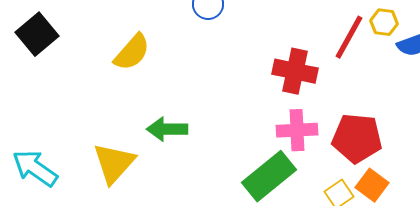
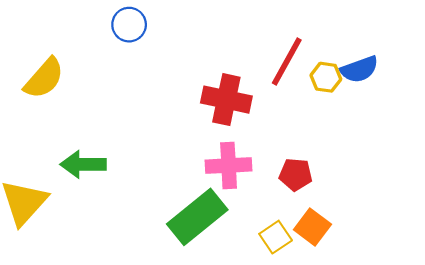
yellow hexagon: (384, 22) -> (326, 77), moved
red pentagon: (357, 138) -> (296, 174), size x0.6

